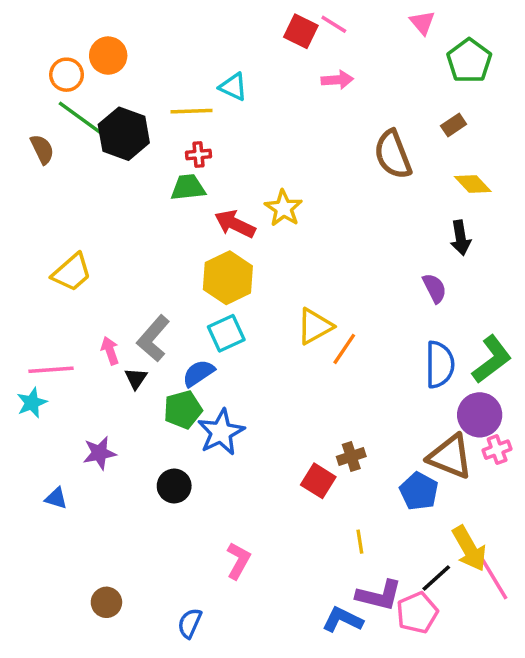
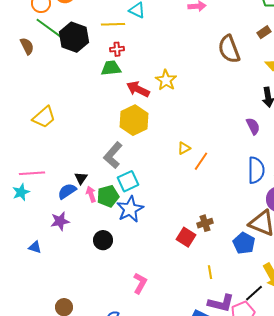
yellow triangle: (315, 326) -> (184, 148), size x0.6
cyan square: (226, 333) -> (128, 181), moved
gray L-shape: (153, 338) -> (113, 155), moved
pink arrow: (110, 351) -> (91, 194), moved
blue semicircle: (198, 373) -> (67, 191), moved

